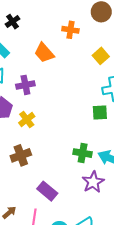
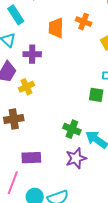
orange cross: (70, 30) -> (84, 22), moved
orange trapezoid: (44, 53) -> (56, 28), turned 30
purple rectangle: (47, 191) -> (31, 158), turned -54

